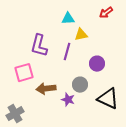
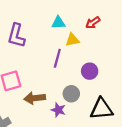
red arrow: (106, 13) -> (93, 23), moved
purple L-shape: (39, 46) -> (16, 36), moved
black triangle: (108, 99) -> (101, 109), turned -30

